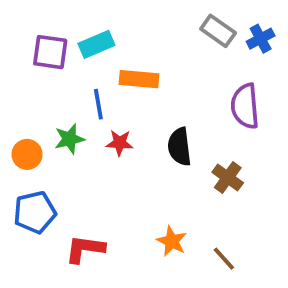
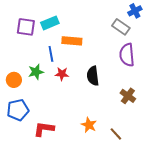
gray rectangle: (218, 31) -> (121, 27), moved
blue cross: (261, 39) -> (135, 11), moved
brown cross: (228, 178) -> (128, 96), moved

